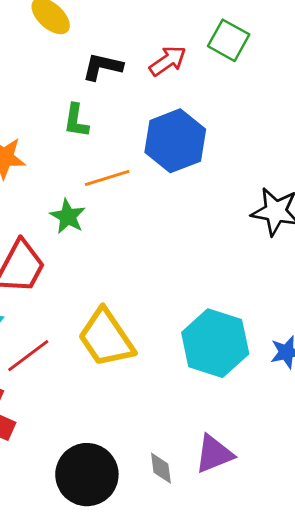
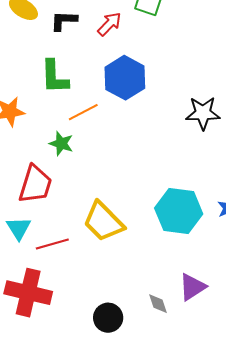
black L-shape: (102, 67) -> (64, 21), moved
green L-shape: (76, 121) -> (54, 77), size x1.5
red line: (28, 356) -> (52, 244), turned 32
black circle: (87, 475) -> (108, 318), size x0.7

